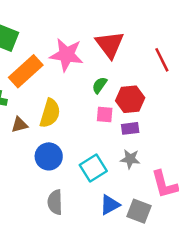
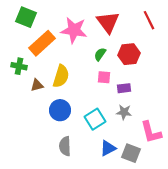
red line: (162, 60) -> (149, 20), moved
red hexagon: (130, 99) -> (129, 54), moved

